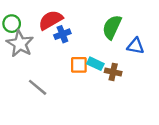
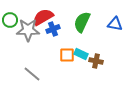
green semicircle: (112, 27) -> (82, 22), moved
gray star: (20, 44) -> (28, 30), moved, turned -30
blue triangle: (136, 46) -> (115, 24), moved

